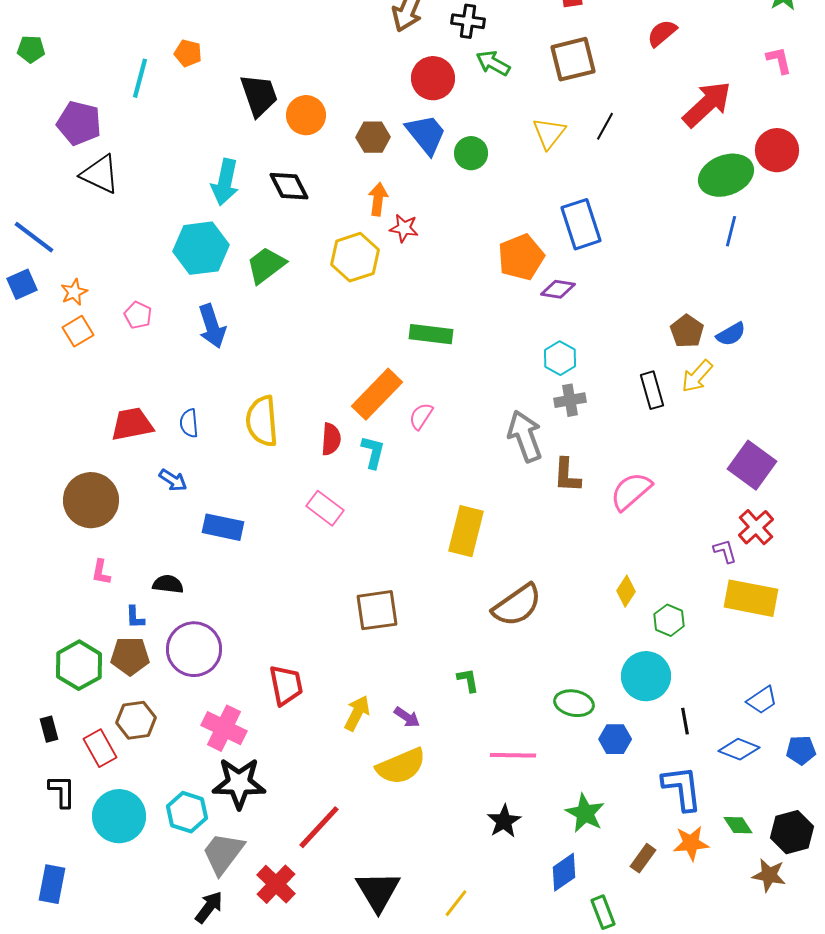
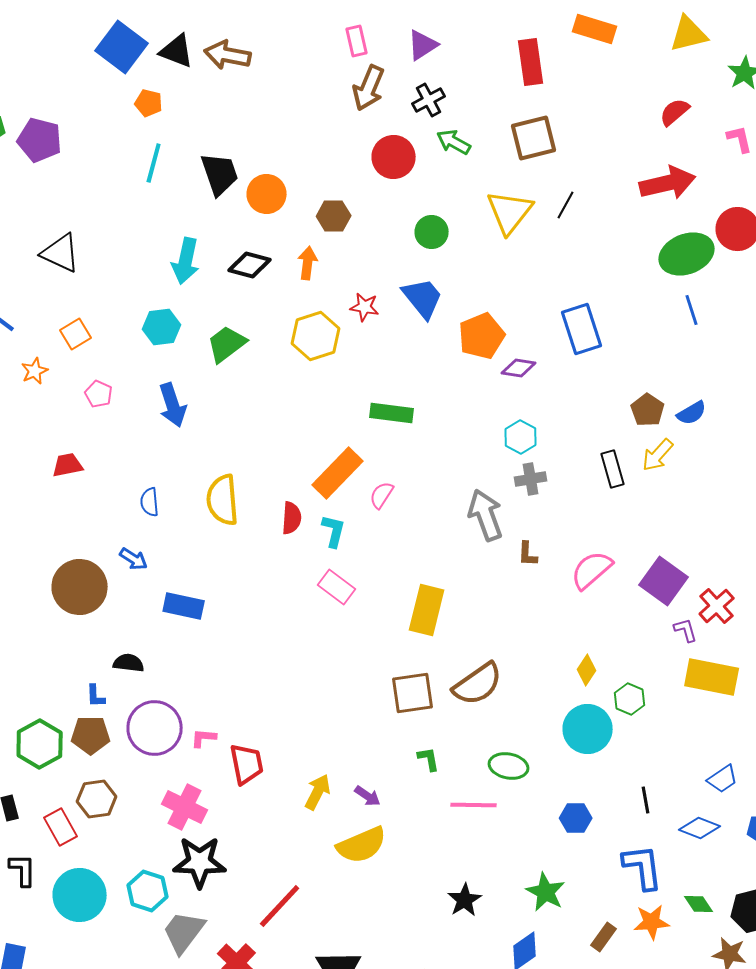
black cross: (468, 21) -> (429, 100), turned -36
red semicircle: (662, 33) -> (675, 112), moved
orange pentagon: (188, 53) -> (149, 103), moved
cyan line: (140, 78) -> (154, 163), moved
red arrow: (707, 104) -> (668, 183), turned 30
purple pentagon: (79, 123) -> (40, 140), moved
yellow triangle: (549, 133) -> (510, 212), size x1.4
blue trapezoid: (426, 134) -> (423, 298), moved
black diamond: (289, 186) -> (250, 265), turned -48
orange arrow: (378, 199) -> (308, 263), moved
blue rectangle: (581, 224) -> (582, 329), moved
blue line: (731, 231) -> (692, 310), turned -32
cyan hexagon: (201, 248) -> (162, 327), size x0.7
orange square: (78, 331) -> (76, 334), moved
red trapezoid: (132, 424) -> (68, 465), moved, size x0.7
purple square: (752, 465) -> (664, 581), moved
brown L-shape: (567, 475) -> (528, 554), size x0.7
brown circle: (91, 500) -> (80, 587), moved
pink rectangle: (325, 508) -> (337, 587), moved
pink L-shape: (101, 572) -> (204, 738), moved, turned 84
brown square: (377, 610) -> (413, 693), moved
cyan circle: (646, 676) -> (588, 729), moved
green ellipse: (574, 703) -> (509, 766), moved
pink line: (513, 755) -> (474, 805), moved

